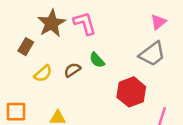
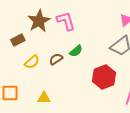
brown rectangle: (26, 47) -> (18, 40), turned 32
green semicircle: (97, 60) -> (76, 51), turned -88

